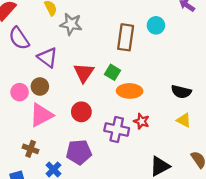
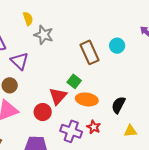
brown rectangle: (126, 37) -> (89, 52), turned -40
red triangle: (84, 73) -> (58, 96), moved
black semicircle: (181, 92) -> (118, 105), moved, turned 96
yellow triangle: (184, 120) -> (130, 131), turned -40

